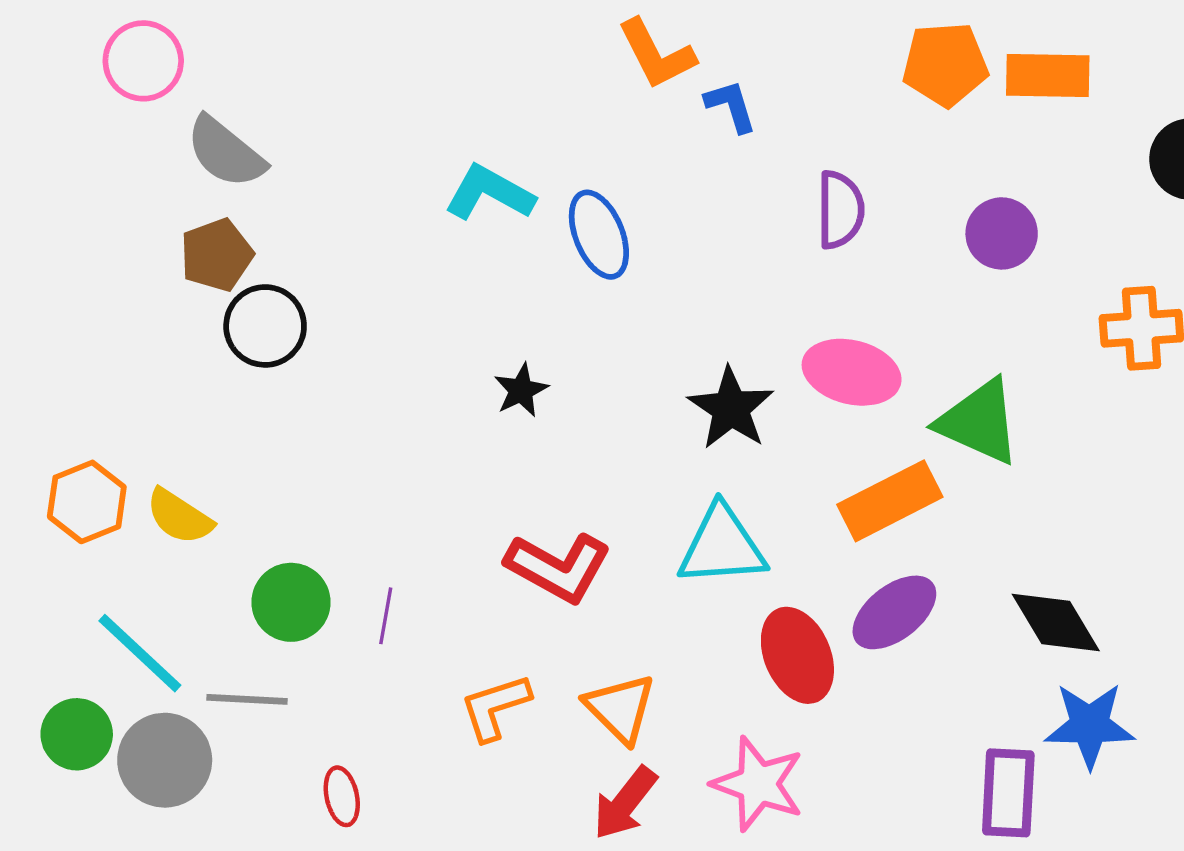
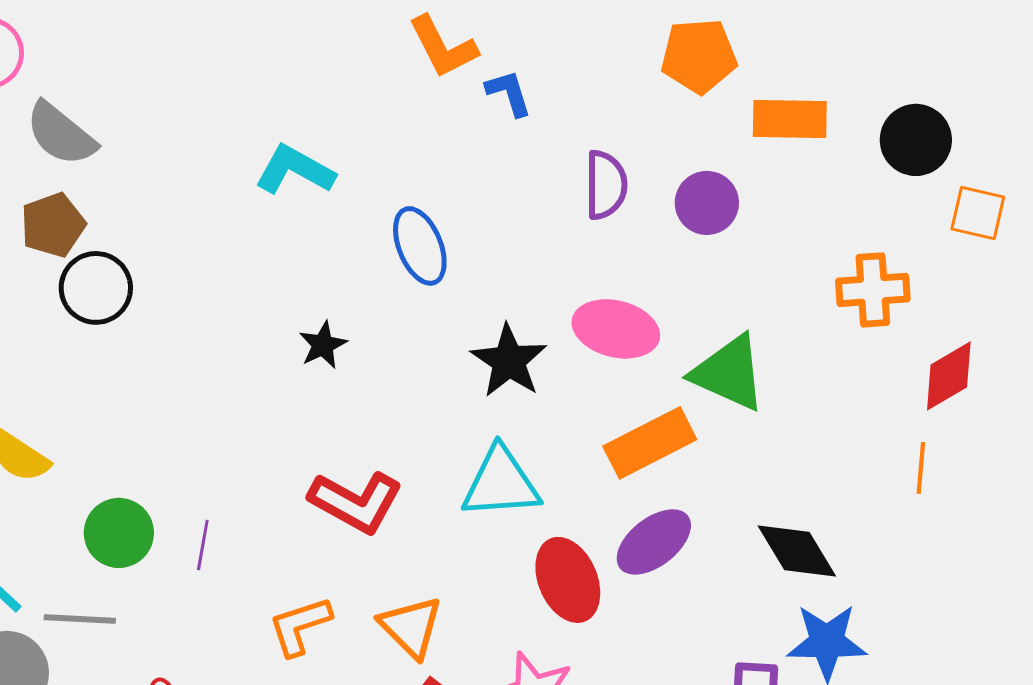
orange rectangle: (1048, 76) -> (790, 119), moved
purple circle: (1002, 233) -> (707, 203), moved
blue ellipse: (599, 235) -> (420, 246), moved

